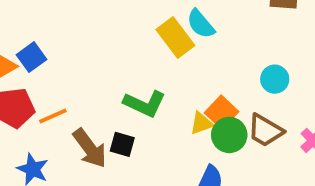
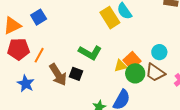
blue square: (32, 57) -> (39, 17), moved
cyan circle: (275, 79) -> (159, 52), moved
orange line: (53, 116) -> (39, 55), turned -42

